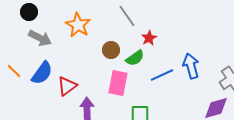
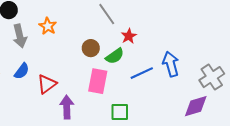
orange star: (78, 25) -> (48, 26), moved, size x0.7
gray arrow: (40, 38) -> (20, 36), turned 50
blue semicircle: (42, 73) -> (22, 71), size x0.7

